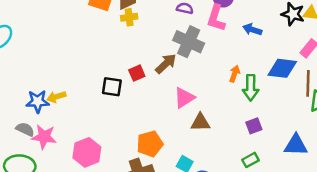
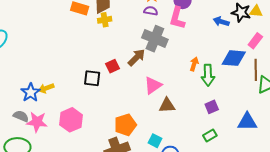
blue arrow: (252, 30) -> (221, 22), moved
blue star: (38, 101) -> (31, 93), turned -30
pink hexagon: (87, 152) -> (71, 120), moved

